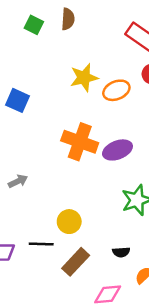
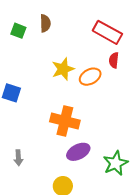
purple ellipse: (117, 150) -> (78, 152), moved
gray arrow: (18, 181) -> (18, 158), turned 119

